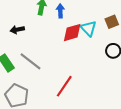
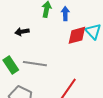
gray line: (31, 61) -> (35, 64), turned -30

